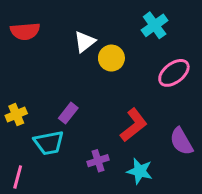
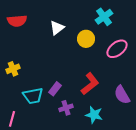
yellow circle: (111, 58) -> (86, 39), moved
purple rectangle: (68, 113) -> (55, 89), moved
yellow cross: (16, 115) -> (13, 69), moved

